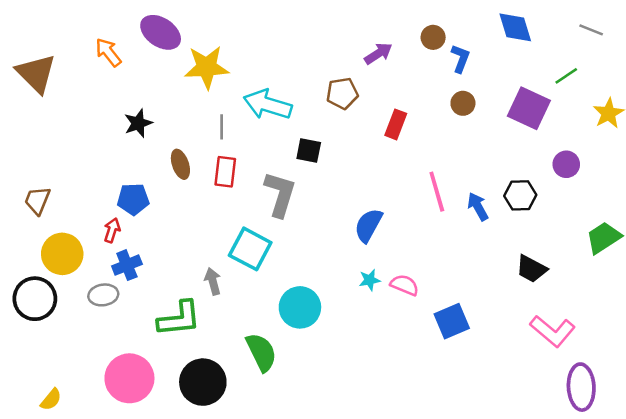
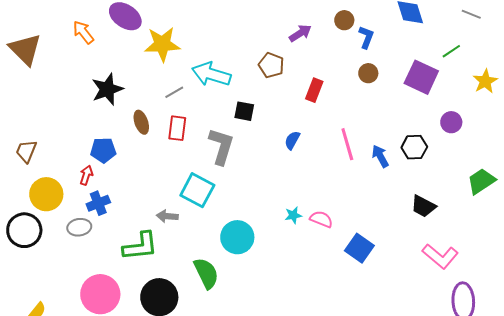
brown pentagon: (342, 93) -> (271, 65), turned 30
black star: (138, 123) -> (107, 89), size x1.4
gray line: (222, 127) -> (174, 92), turned 60
blue semicircle: (368, 225) -> (292, 140), moved, size x0.7
gray arrow: (213, 281) -> (167, 216), turned -70
blue square: (452, 321) -> (359, 248), turned -32

